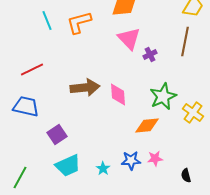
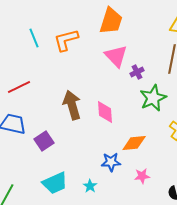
brown arrow: (85, 87) -> (72, 105), turned -100
green star: (163, 96) -> (153, 98), moved
purple square: (57, 134) -> (44, 141), moved
blue star: (131, 160) -> (111, 162), moved

